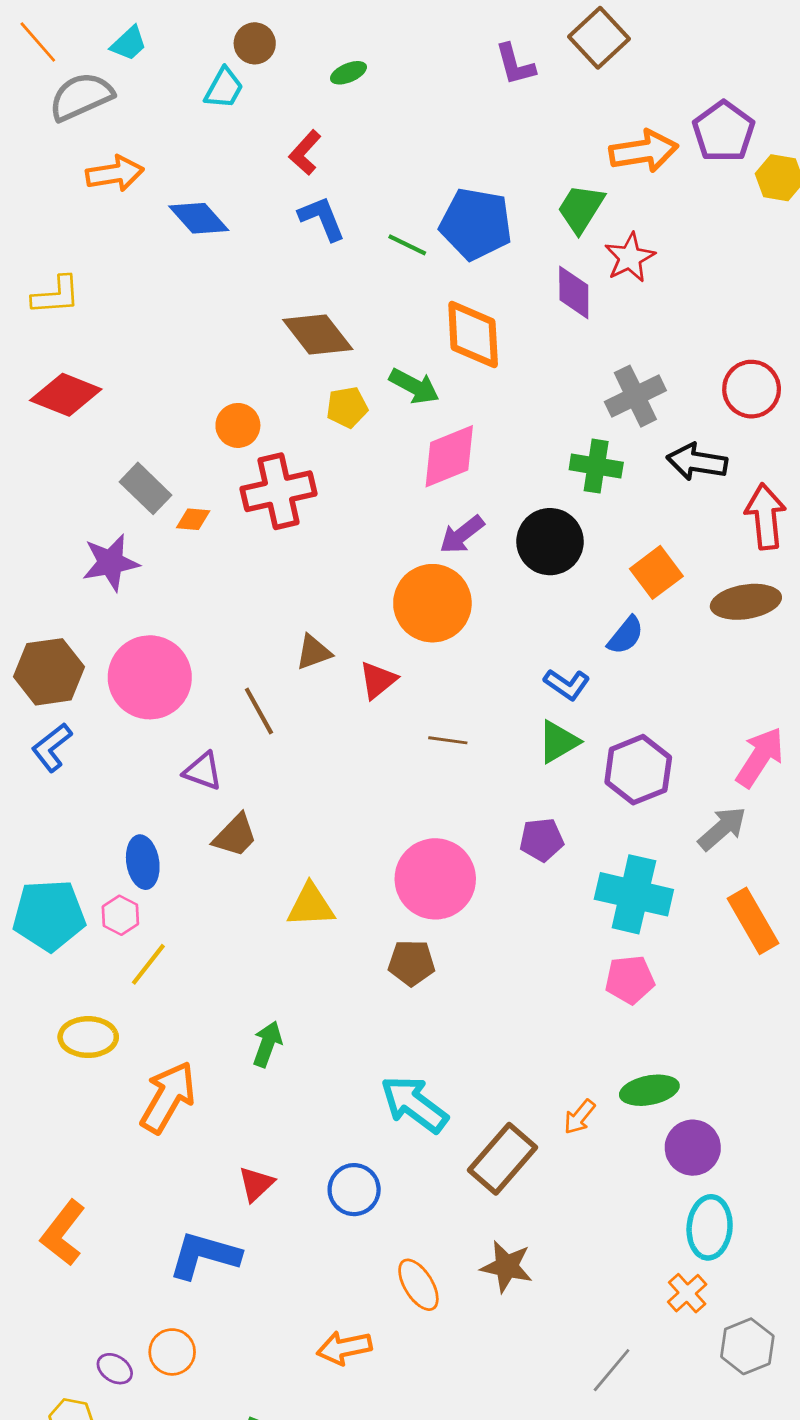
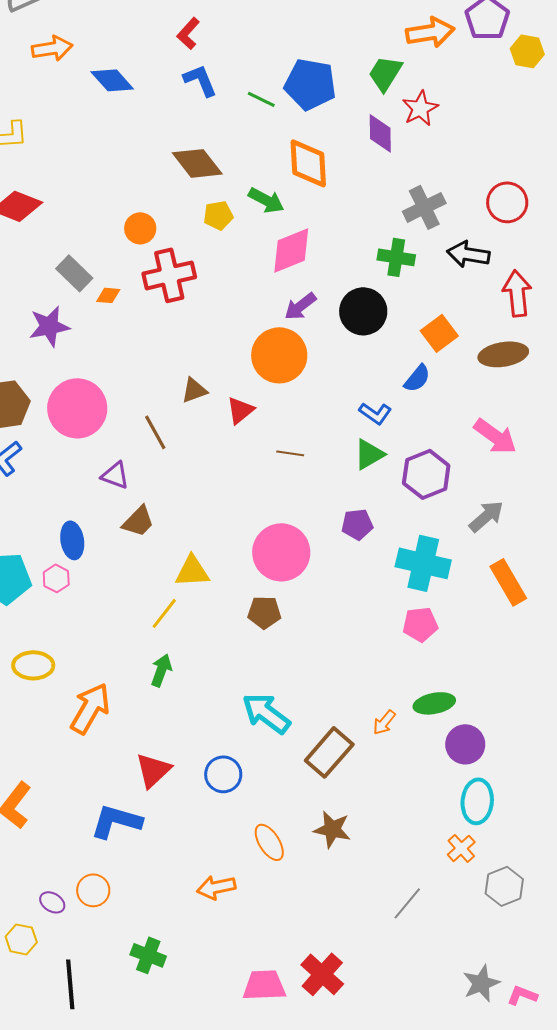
pink arrow: (760, 757) -> (495, 436), moved, turned 93
yellow line: (148, 964) -> (164, 613), moved
red triangle: (256, 1184) -> (153, 770), size x1.4

